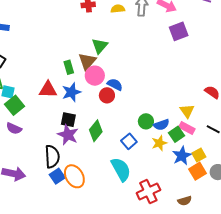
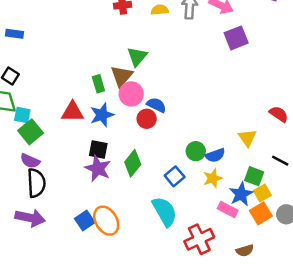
pink rectangle: (187, 128) -> (228, 210), moved
green square: (176, 134) -> (254, 176), moved, turned -35
black semicircle: (52, 157) -> (36, 183), moved

